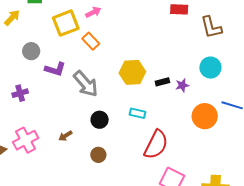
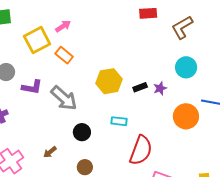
brown L-shape: (211, 27) -> (182, 27), turned 80

